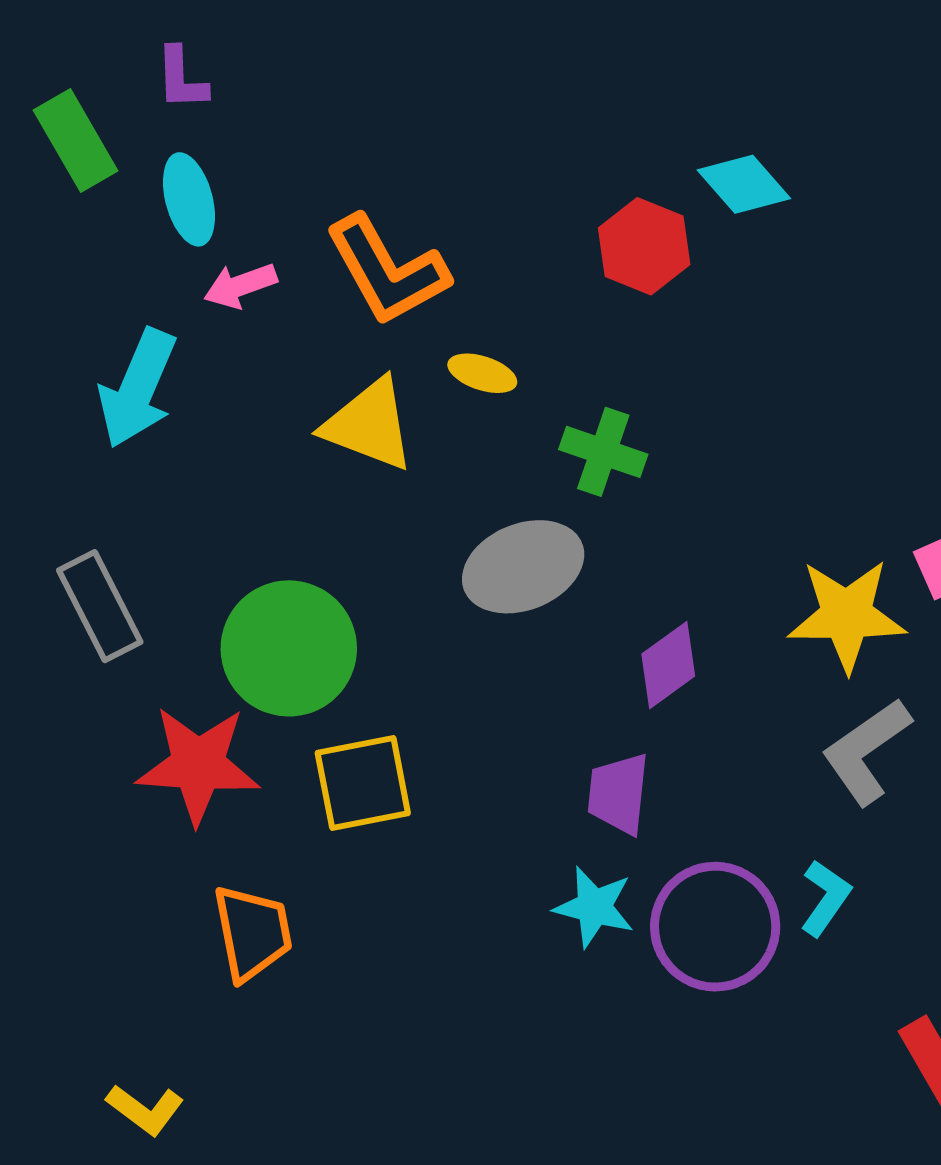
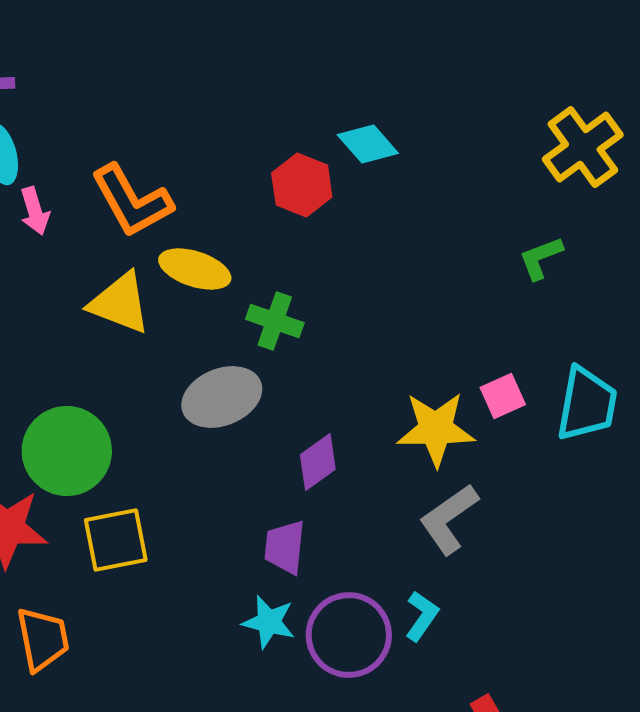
pink arrow: (240, 286) -> (35, 211), turned -87
yellow ellipse: (482, 373) -> (195, 269), size x1.6

